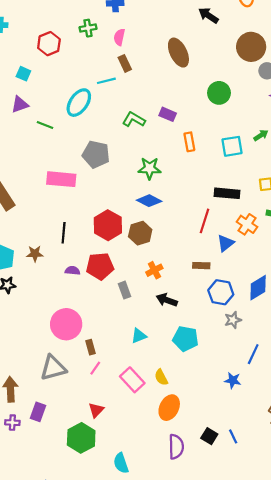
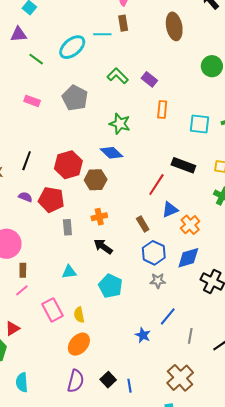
green circle: (219, 93) -> (212, 66), moved
pink rectangle: (61, 179) -> (32, 101), moved, size x0.6
orange cross: (247, 224) -> (190, 225), moved
brown rectangle: (201, 266) -> (143, 224), turned 42

